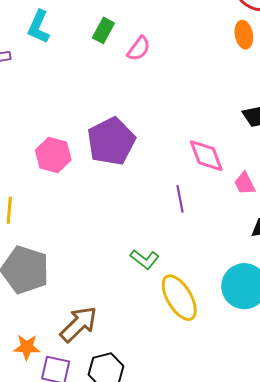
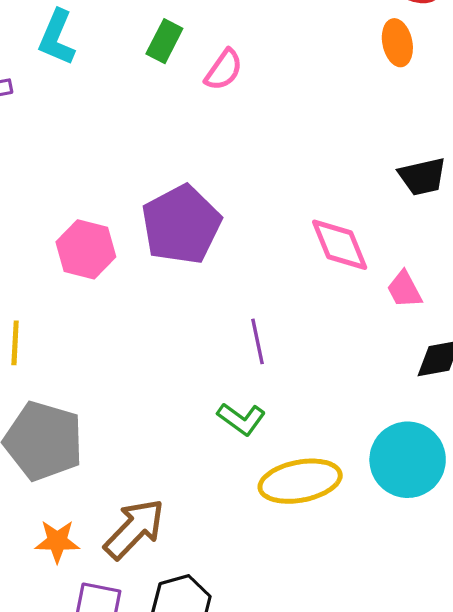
purple line: (180, 199) -> (258, 341), moved
yellow ellipse: (179, 298) -> (300, 481), turned -69
orange star: (27, 347) -> (57, 541), moved

